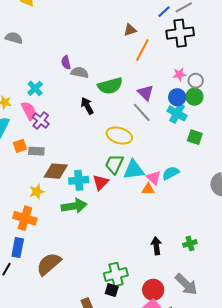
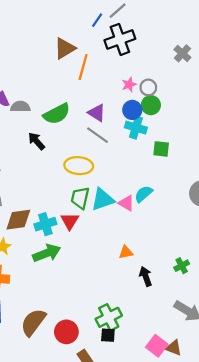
brown triangle: (130, 30) -> (65, 48), size x1.5
orange triangle: (148, 189) -> (126, 252), moved
red circle: (153, 290) -> (66, 332), moved

